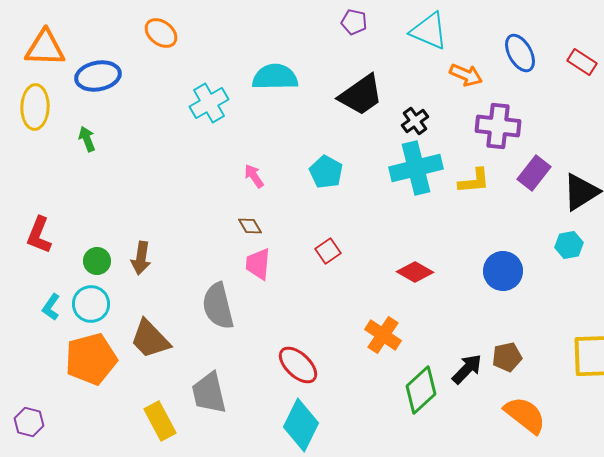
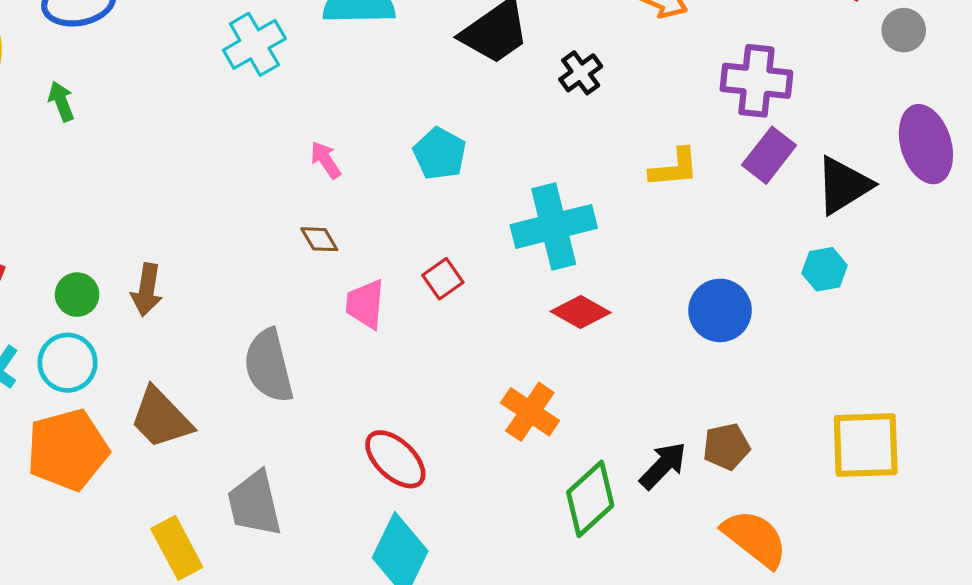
purple cross: (498, 126) -> (756, 81), moved
cyan cross: (416, 168) -> (554, 226), moved
pink trapezoid: (258, 264) -> (365, 304), moved

